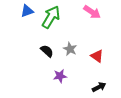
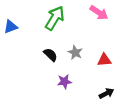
blue triangle: (27, 11) -> (11, 27), moved
red triangle: (97, 56) -> (104, 60), turned -40

